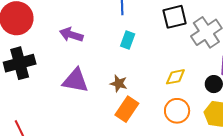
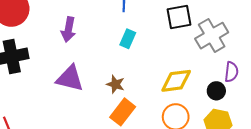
purple arrow: (71, 35) -> (68, 30), turned -100
yellow diamond: (175, 77) -> (176, 81), size x1.4

